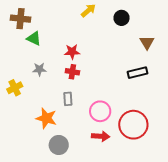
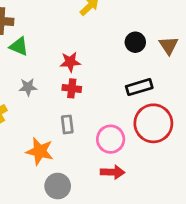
black circle: (122, 18) -> (135, 42), moved
black rectangle: (137, 73) -> (139, 87), moved
red circle: (133, 125) -> (153, 123), moved

